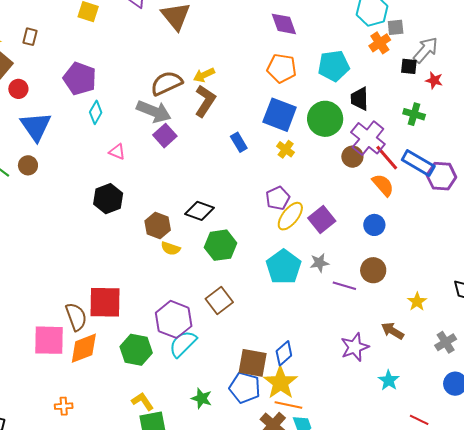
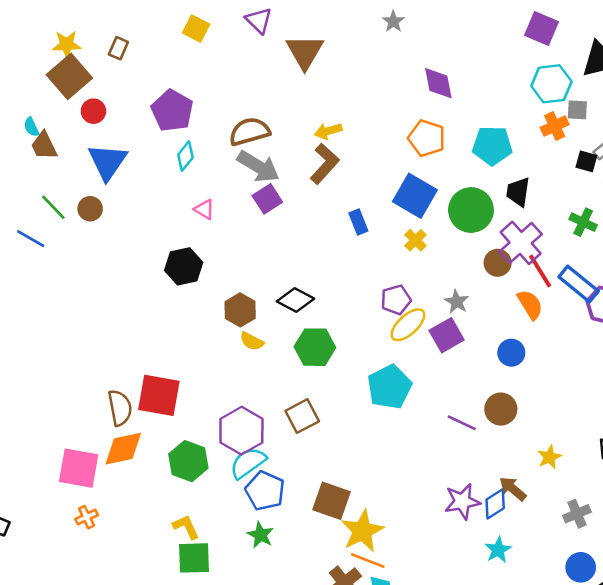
brown semicircle: (166, 83) -> (249, 132), moved
gray star: (319, 263) -> (457, 302), moved, turned 30
pink square: (49, 340) -> (79, 468), moved
blue diamond: (284, 353) -> (495, 504), moved
blue pentagon: (245, 388) -> (265, 491), moved
orange cross: (64, 406) -> (86, 517), turned -30

